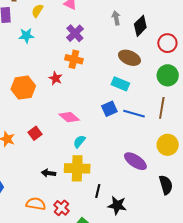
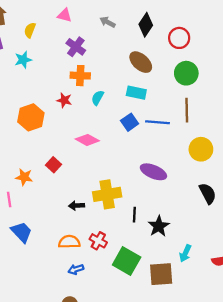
gray arrow: (116, 18) -> (108, 22), moved, turned -40
brown ellipse: (129, 58) -> (141, 62), turned 30
cyan semicircle: (79, 141) -> (98, 98), moved
purple ellipse: (135, 161) -> (153, 172), moved
black star: (117, 205) -> (159, 226), turned -30

